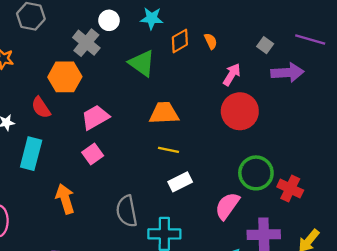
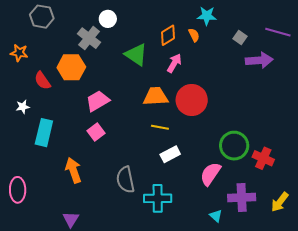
cyan star: (152, 18) -> (207, 16), moved
pink arrow: (232, 74) -> (174, 63), moved
red semicircle: (41, 107) -> (42, 81), moved
red circle: (240, 111) -> (192, 100), moved

